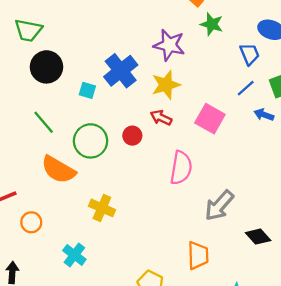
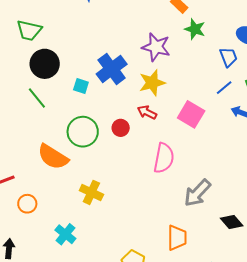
green line: (44, 122) -> (37, 98), moved

